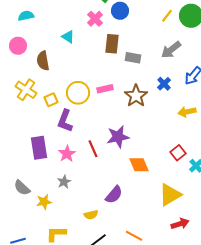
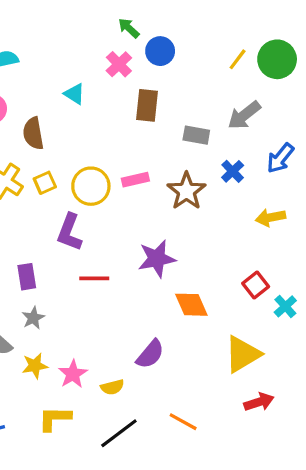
gray rectangle: (133, 58) -> (196, 135), moved
yellow square: (51, 100) -> (45, 183), moved
purple rectangle: (39, 148) -> (27, 277), size x0.7
red line: (93, 149) -> (94, 278), moved, turned -66
pink star: (67, 154) -> (73, 374), moved
gray star: (64, 182) -> (33, 318), moved

